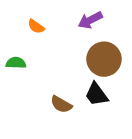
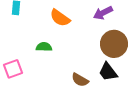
orange semicircle: (36, 26) -> (60, 18), size x1.5

